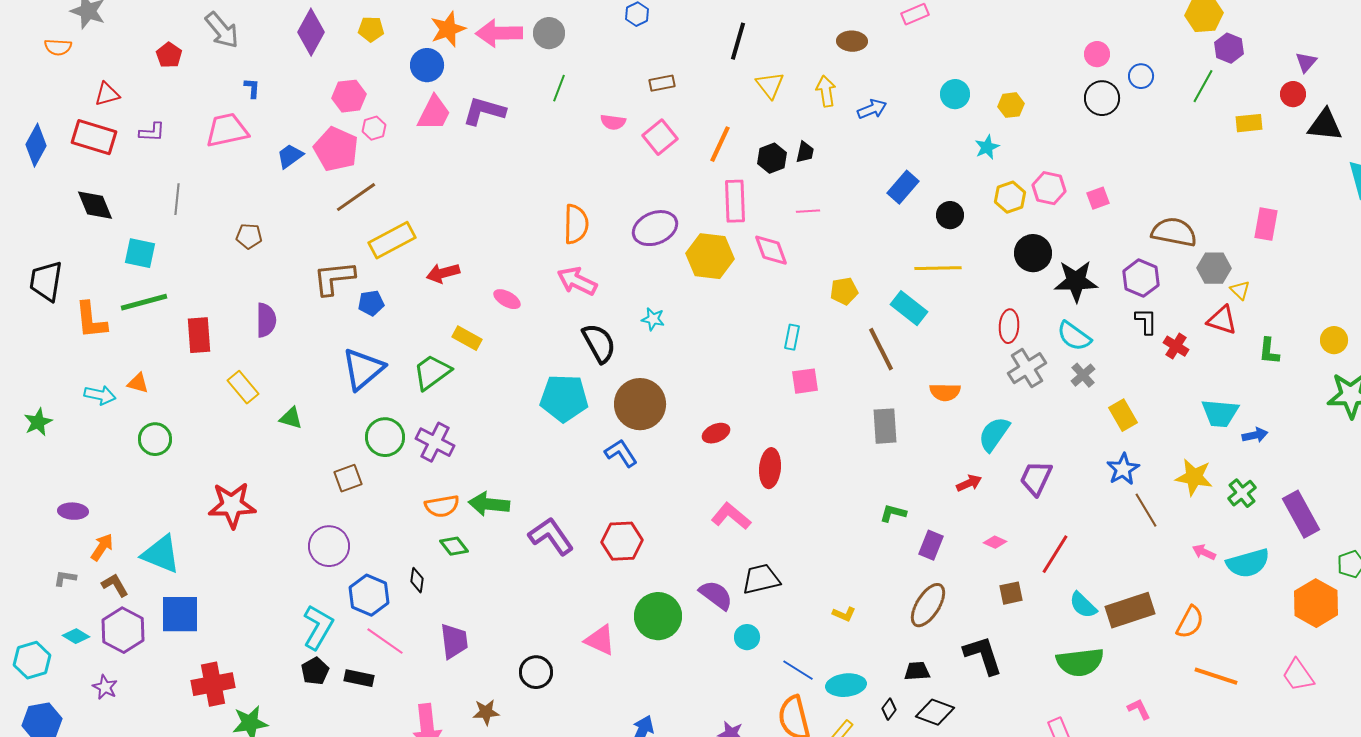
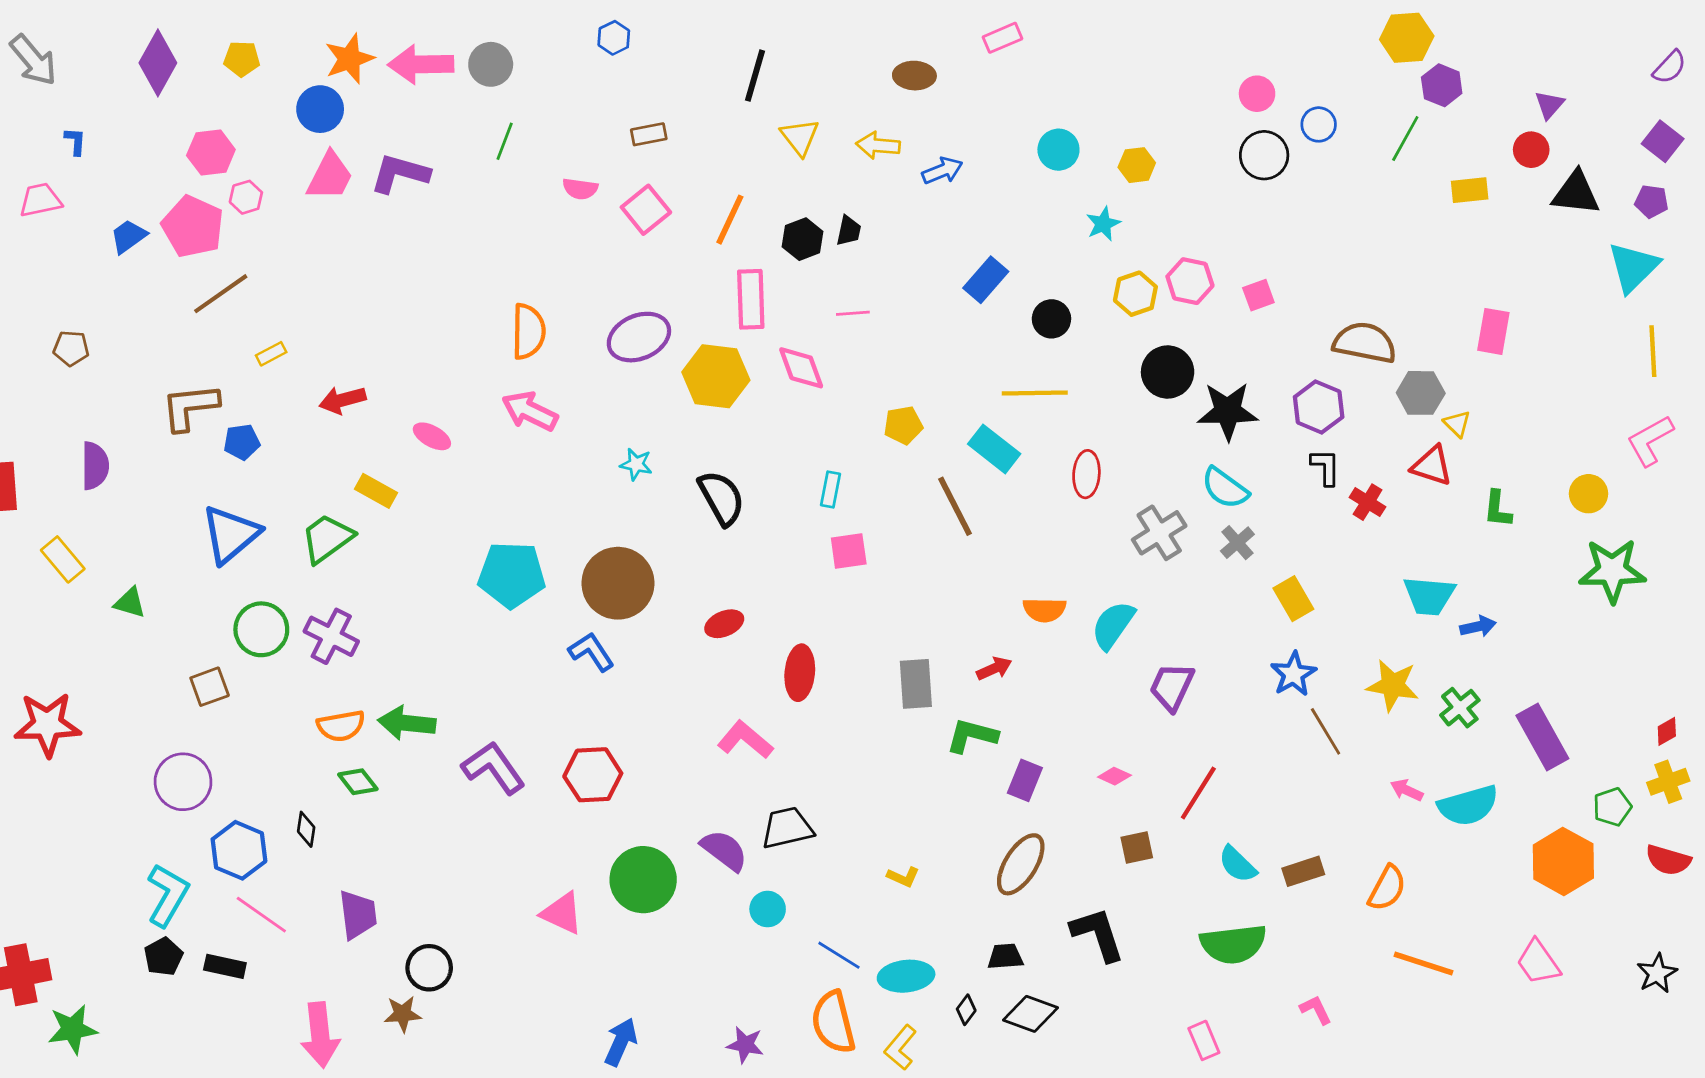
yellow arrow: (826, 91) -> (878, 145), turned -76
pink trapezoid: (227, 130) -> (40, 200), size x0.7
yellow rectangle: (392, 240) -> (271, 354), size x0.5
red ellipse: (1009, 326) -> (1086, 474), moved
black semicircle: (599, 343) -> (721, 498), moved
orange semicircle: (945, 392) -> (1044, 610), moved
gray rectangle: (885, 426) -> (916, 684), moved
red arrow: (969, 483) -> (994, 668), moved
green L-shape: (893, 513) -> (972, 736), size x1.4
brown rectangle: (1130, 610) -> (1303, 871), size x0.6
black circle: (536, 672) -> (429, 968), moved

